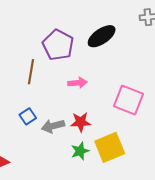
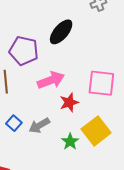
pink arrow: (78, 83) -> (51, 80), size x1.5
red star: (81, 122) -> (69, 102), moved

